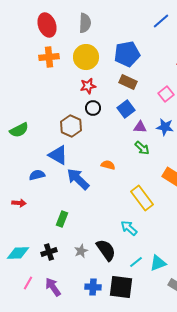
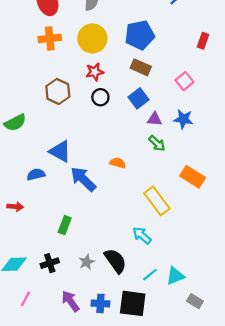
brown hexagon: (71, 126) -> (58, 91), moved
purple arrow: (53, 287) -> (70, 301), moved

